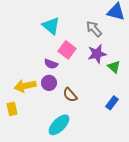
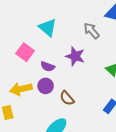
pink square: (67, 50) -> (25, 52), moved
purple star: (97, 54) -> (75, 56), moved, turned 30

